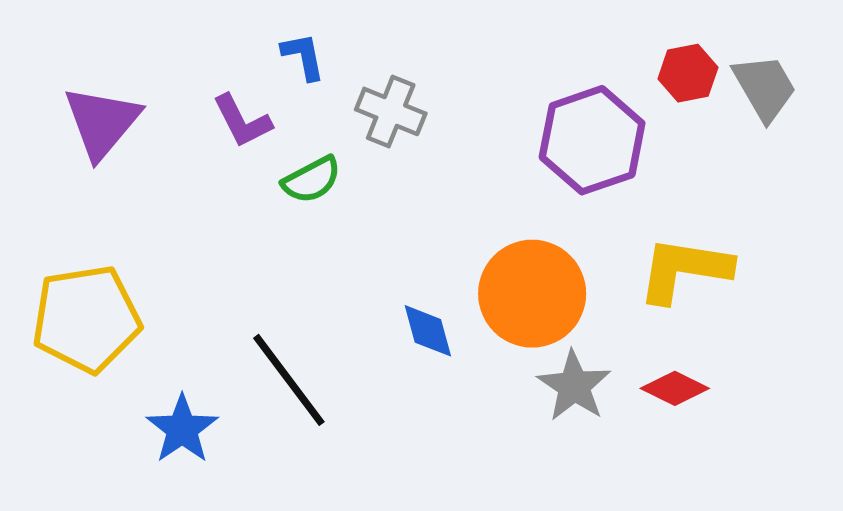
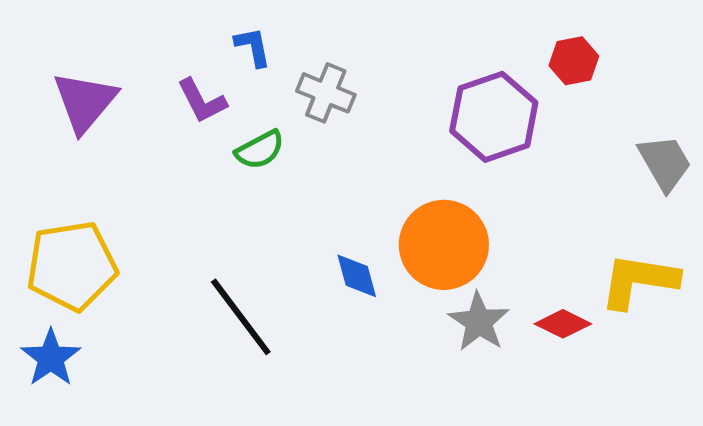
gray trapezoid: (765, 87) -> (665, 163), moved
yellow L-shape: (684, 270) -> (639, 281), moved
blue star: (182, 429) -> (51, 358), moved

